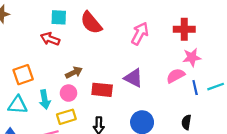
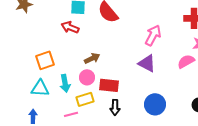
pink arrow: (140, 34) -> (153, 35), moved
red rectangle: (102, 90) -> (109, 85), moved

